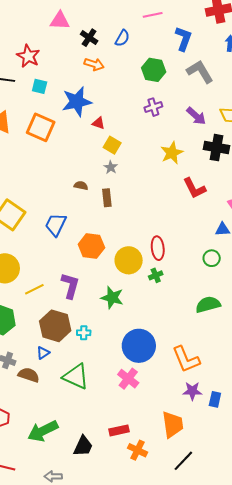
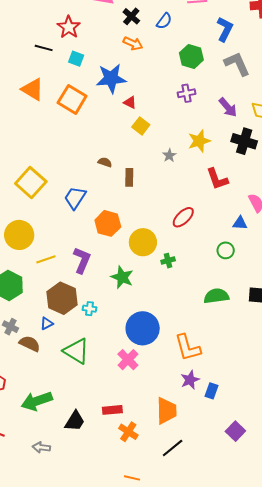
gray star: (111, 167) -> (169, 155), moved
red ellipse: (158, 248) -> (183, 217), moved, turned 45
purple star: (192, 391) -> (190, 380), turned -30

